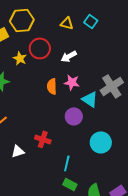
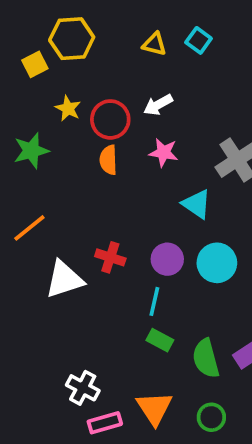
red circle: (40, 48) -> (110, 119), moved
orange semicircle: (52, 86) -> (108, 160), moved
cyan triangle: (90, 99) -> (197, 204), moved
purple circle: (74, 116) -> (167, 259), moved
white triangle: (18, 151) -> (64, 279), size x1.6

